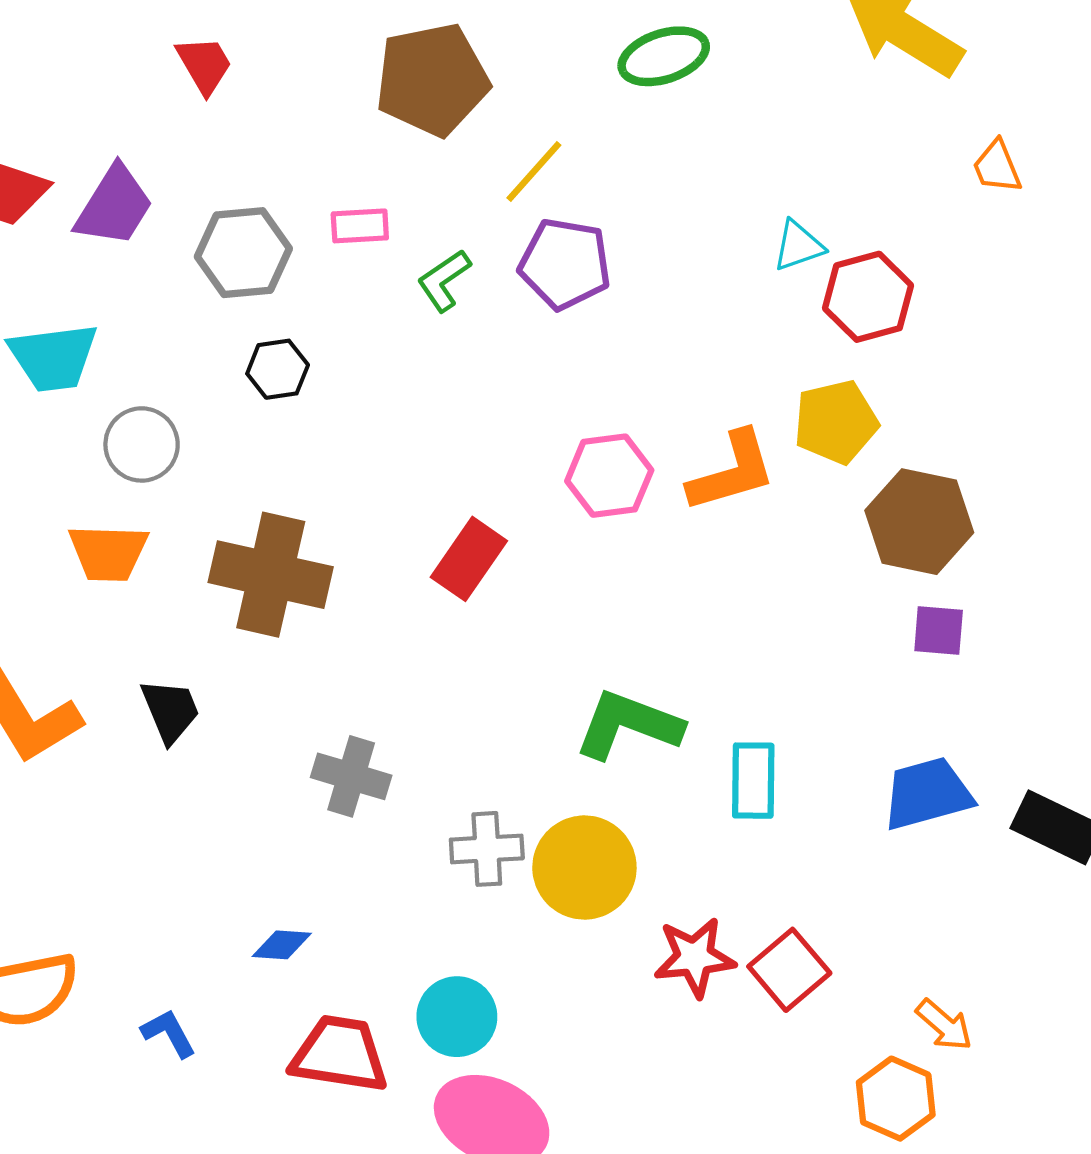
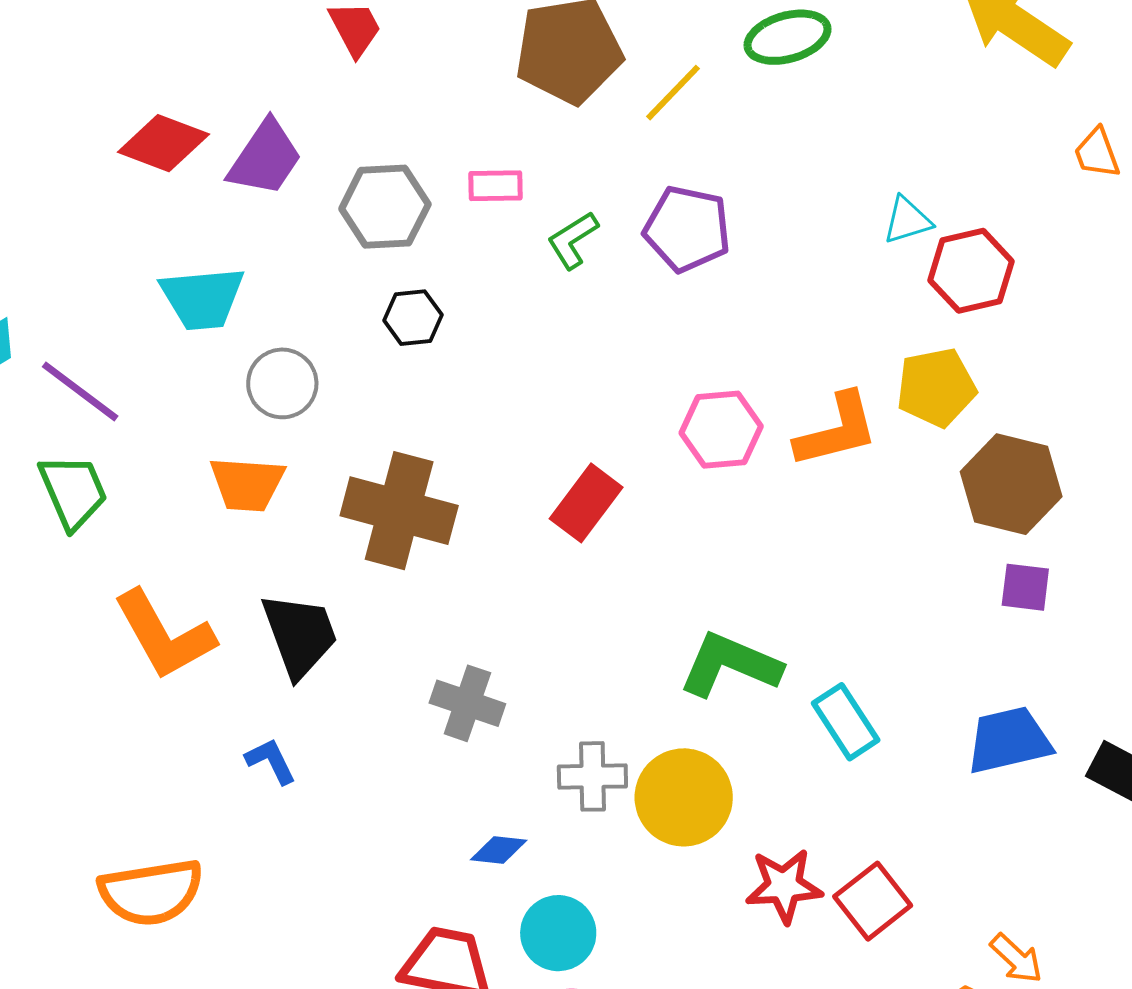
yellow line: (534, 171) -> (673, 93), moved
black trapezoid: (170, 711) -> (300, 635), size x1.4
cyan rectangle: (753, 781) -> (846, 722), turned -36
blue diamond: (282, 945) -> (499, 850), moved
blue L-shape: (169, 1033) -> (271, 761), moved

